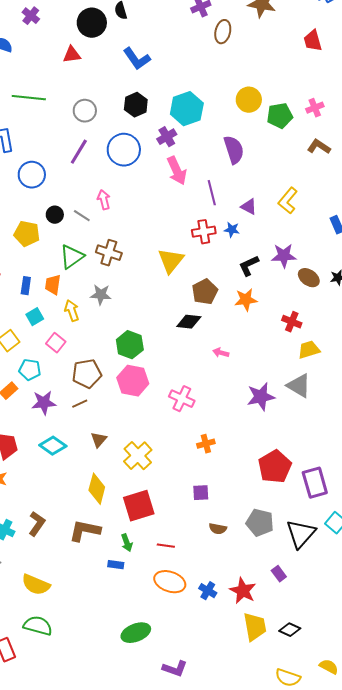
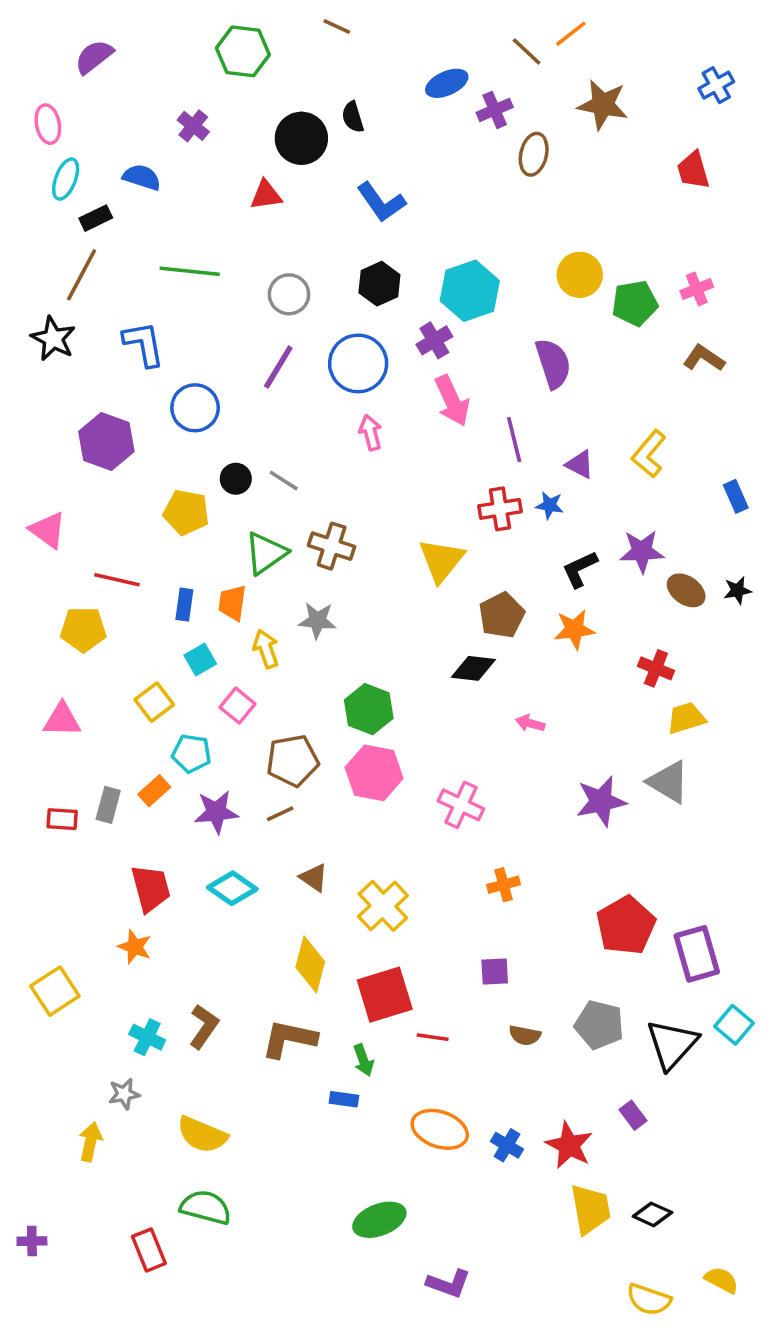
pink arrow: (104, 200) -> (371, 433), moved
brown triangle: (99, 440) -> (314, 878), turned -36
red line: (166, 546) -> (433, 1037), moved

